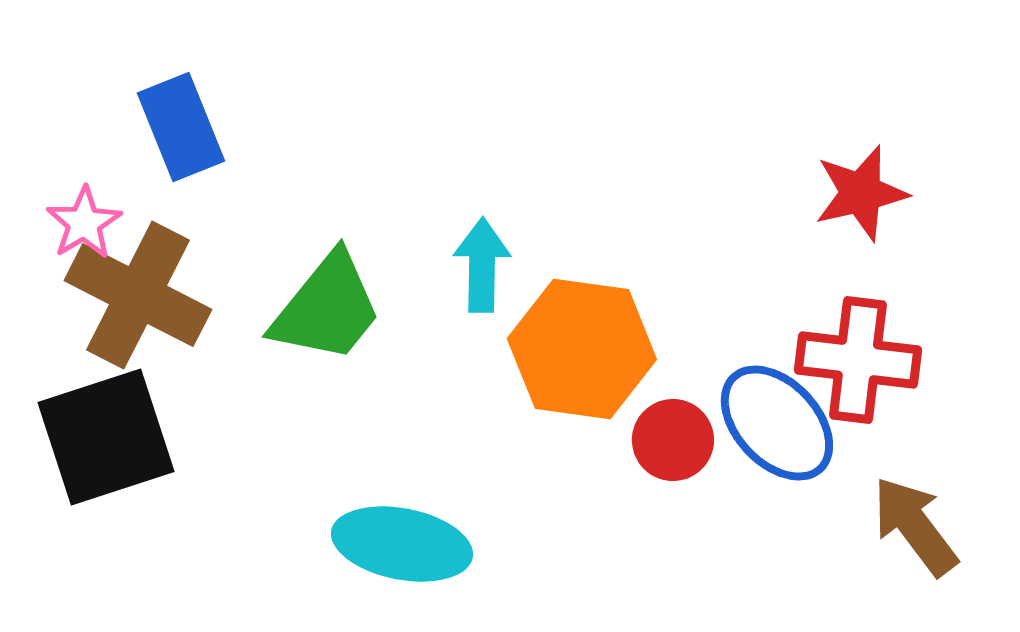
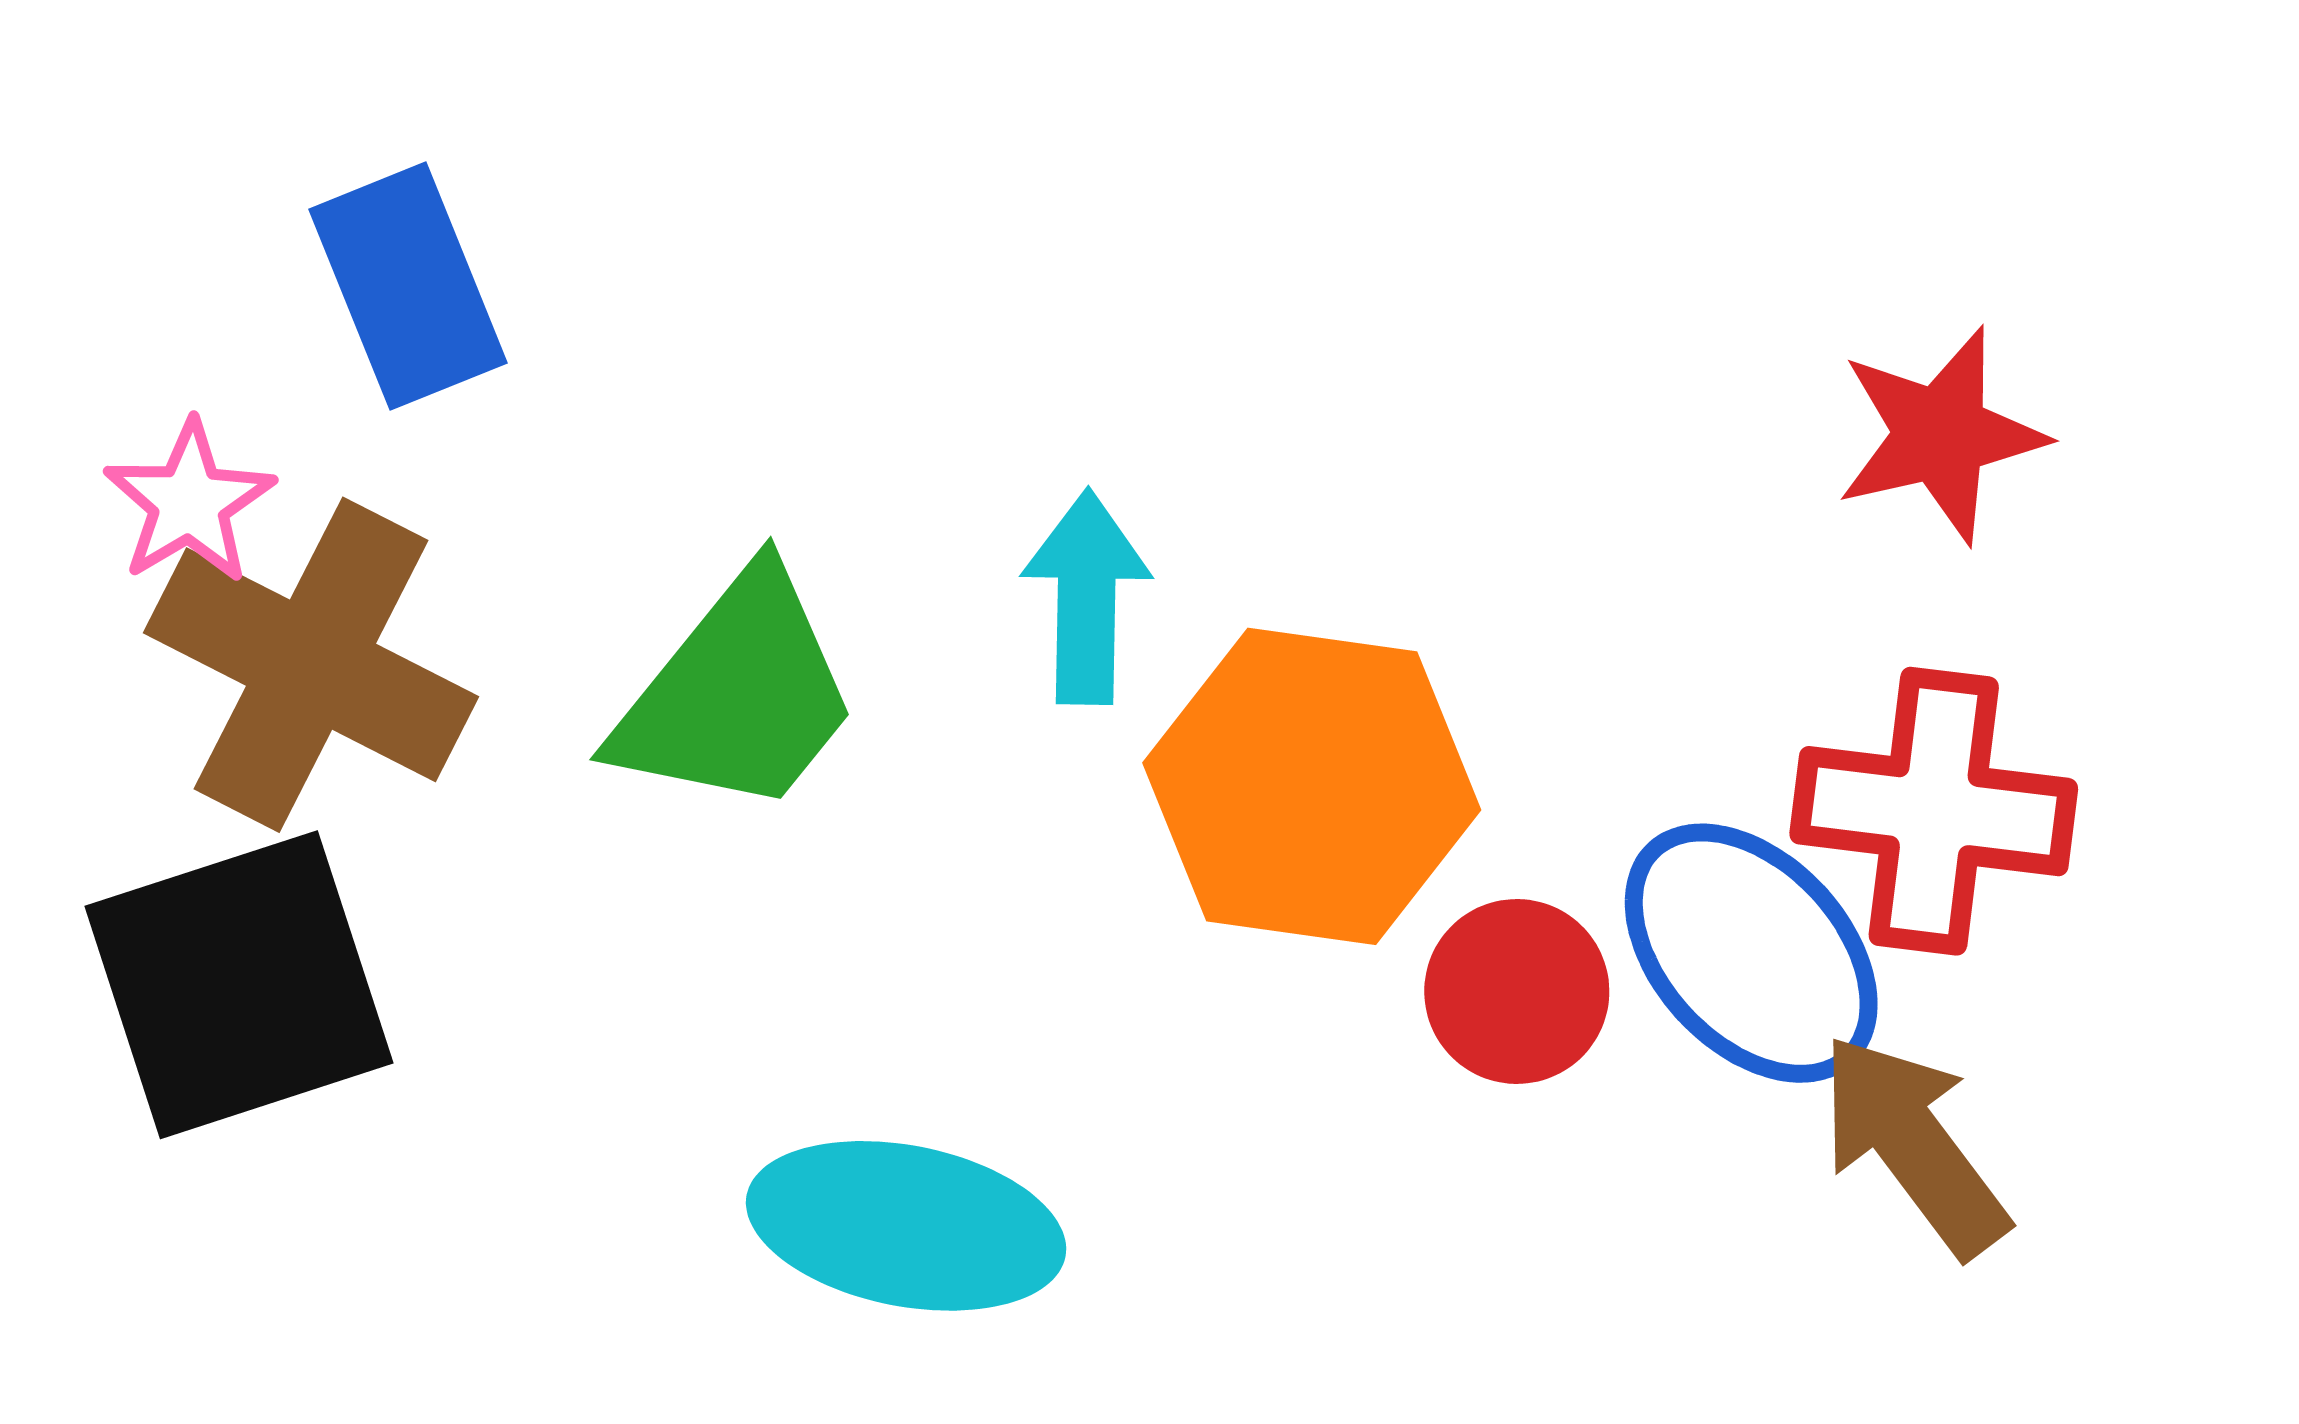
brown arrow: (915, 526) -> (1913, 1145), moved

